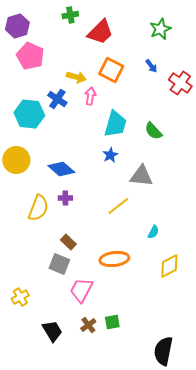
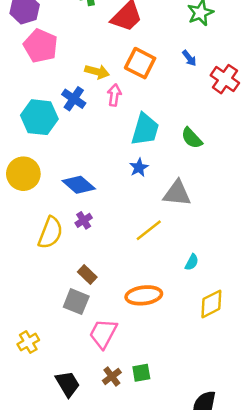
purple cross: (65, 198) -> (84, 220), turned -32

